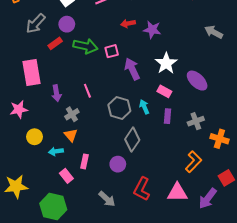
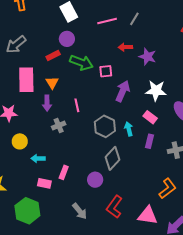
gray arrow: (36, 24) -> (16, 45), moved
white star: (166, 63) -> (156, 91), turned 30
purple arrow: (132, 69) -> (123, 91), turned 40
orange triangle: (71, 135) -> (52, 83), moved
pink rectangle: (66, 176) -> (44, 183), turned -48

